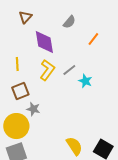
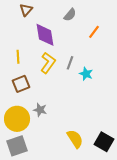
gray line: (69, 70) -> (70, 63), turned -32
gray star: (33, 109) -> (40, 110), moved

